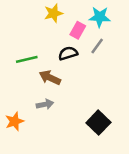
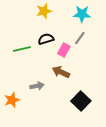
pink rectangle: (78, 30) -> (64, 50), moved
black semicircle: (68, 53) -> (46, 39), moved
brown arrow: (50, 78) -> (61, 72), moved

